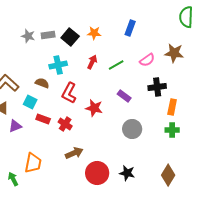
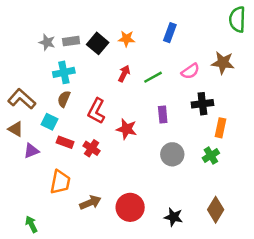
cyan cross: (58, 65) -> (64, 72), moved
brown semicircle: (42, 83) -> (64, 99), turned -88
purple rectangle: (124, 96) -> (163, 115), turned 48
green cross: (172, 130) -> (211, 156), moved, turned -32
brown arrow: (74, 153) -> (90, 203), moved
orange trapezoid: (33, 163) -> (60, 182), moved
black star: (127, 173) -> (173, 217), moved
green arrow: (13, 179) -> (31, 224), moved

